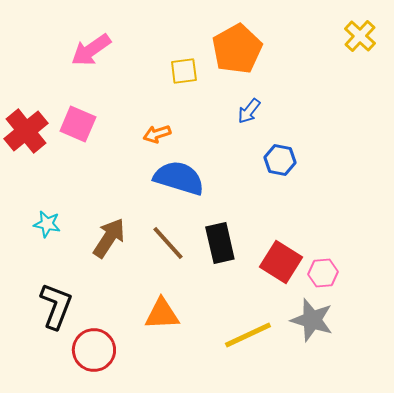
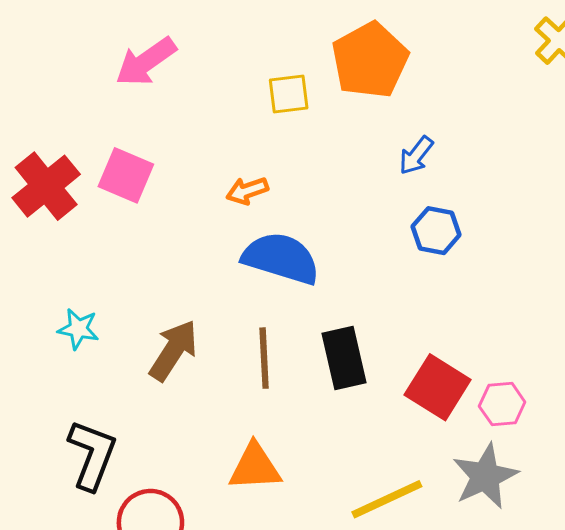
blue arrow: (249, 111) -> (416, 155), moved
brown line: (168, 243) -> (264, 358), turned 39
gray star: (312, 320) -> (485, 476), turned 30

